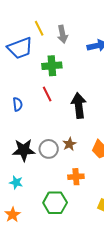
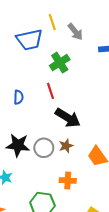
gray arrow: (62, 34) -> (75, 32), turned -36
green cross: (52, 66) -> (60, 63), turned -36
black arrow: (79, 106) -> (68, 118), moved, turned 120

